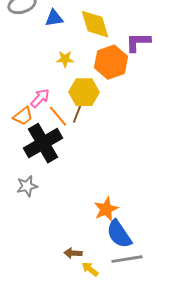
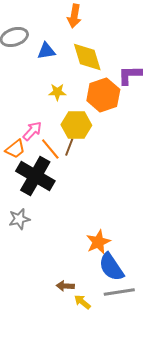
black cross: (43, 143) -> (35, 176), turned -30

